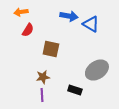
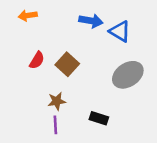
red semicircle: (28, 30) -> (37, 60), moved
brown square: (51, 49) -> (67, 64), turned 30
gray ellipse: (97, 70) -> (128, 75), moved

